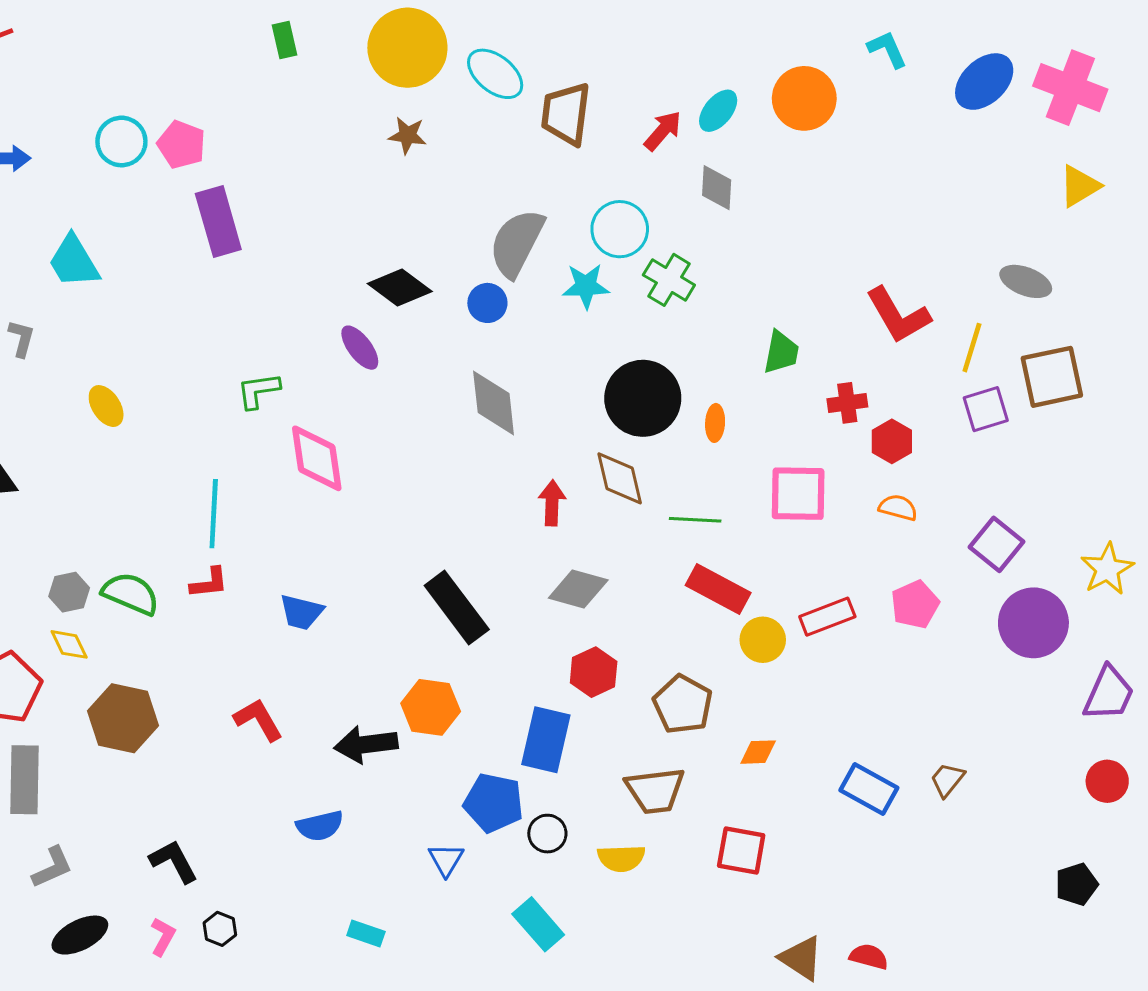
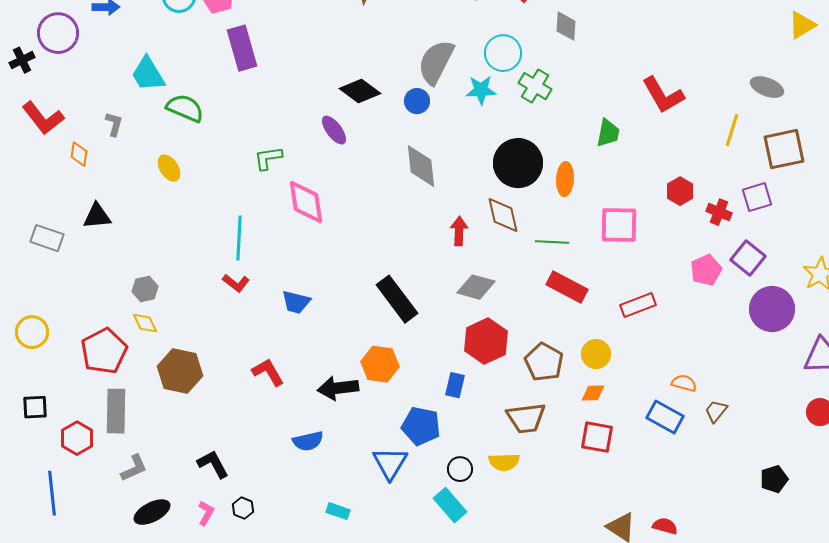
red L-shape: (898, 315) -> (663, 95), moved
red cross: (847, 403) -> (719, 212), moved, turned 30
purple square: (986, 409) -> (757, 197), moved
orange ellipse: (715, 423) -> (565, 179), size x1.4
orange semicircle: (898, 508) -> (684, 383), moved
red L-shape: (209, 583) -> (236, 283), turned 44
green semicircle: (131, 594) -> (185, 108), moved
pink pentagon: (915, 604) -> (706, 270), moved
yellow circle: (763, 640) -> (596, 354), moved
red hexagon: (594, 672) -> (486, 341), size x1.4
blue rectangle: (546, 740) -> (455, 385), size x0.6
black circle: (547, 834) -> (460, 469), moved
red square: (741, 850) -> (597, 437), moved
blue triangle: (446, 860) -> (390, 463), size x1.5
black pentagon: (1076, 884) -> (774, 479), moved

